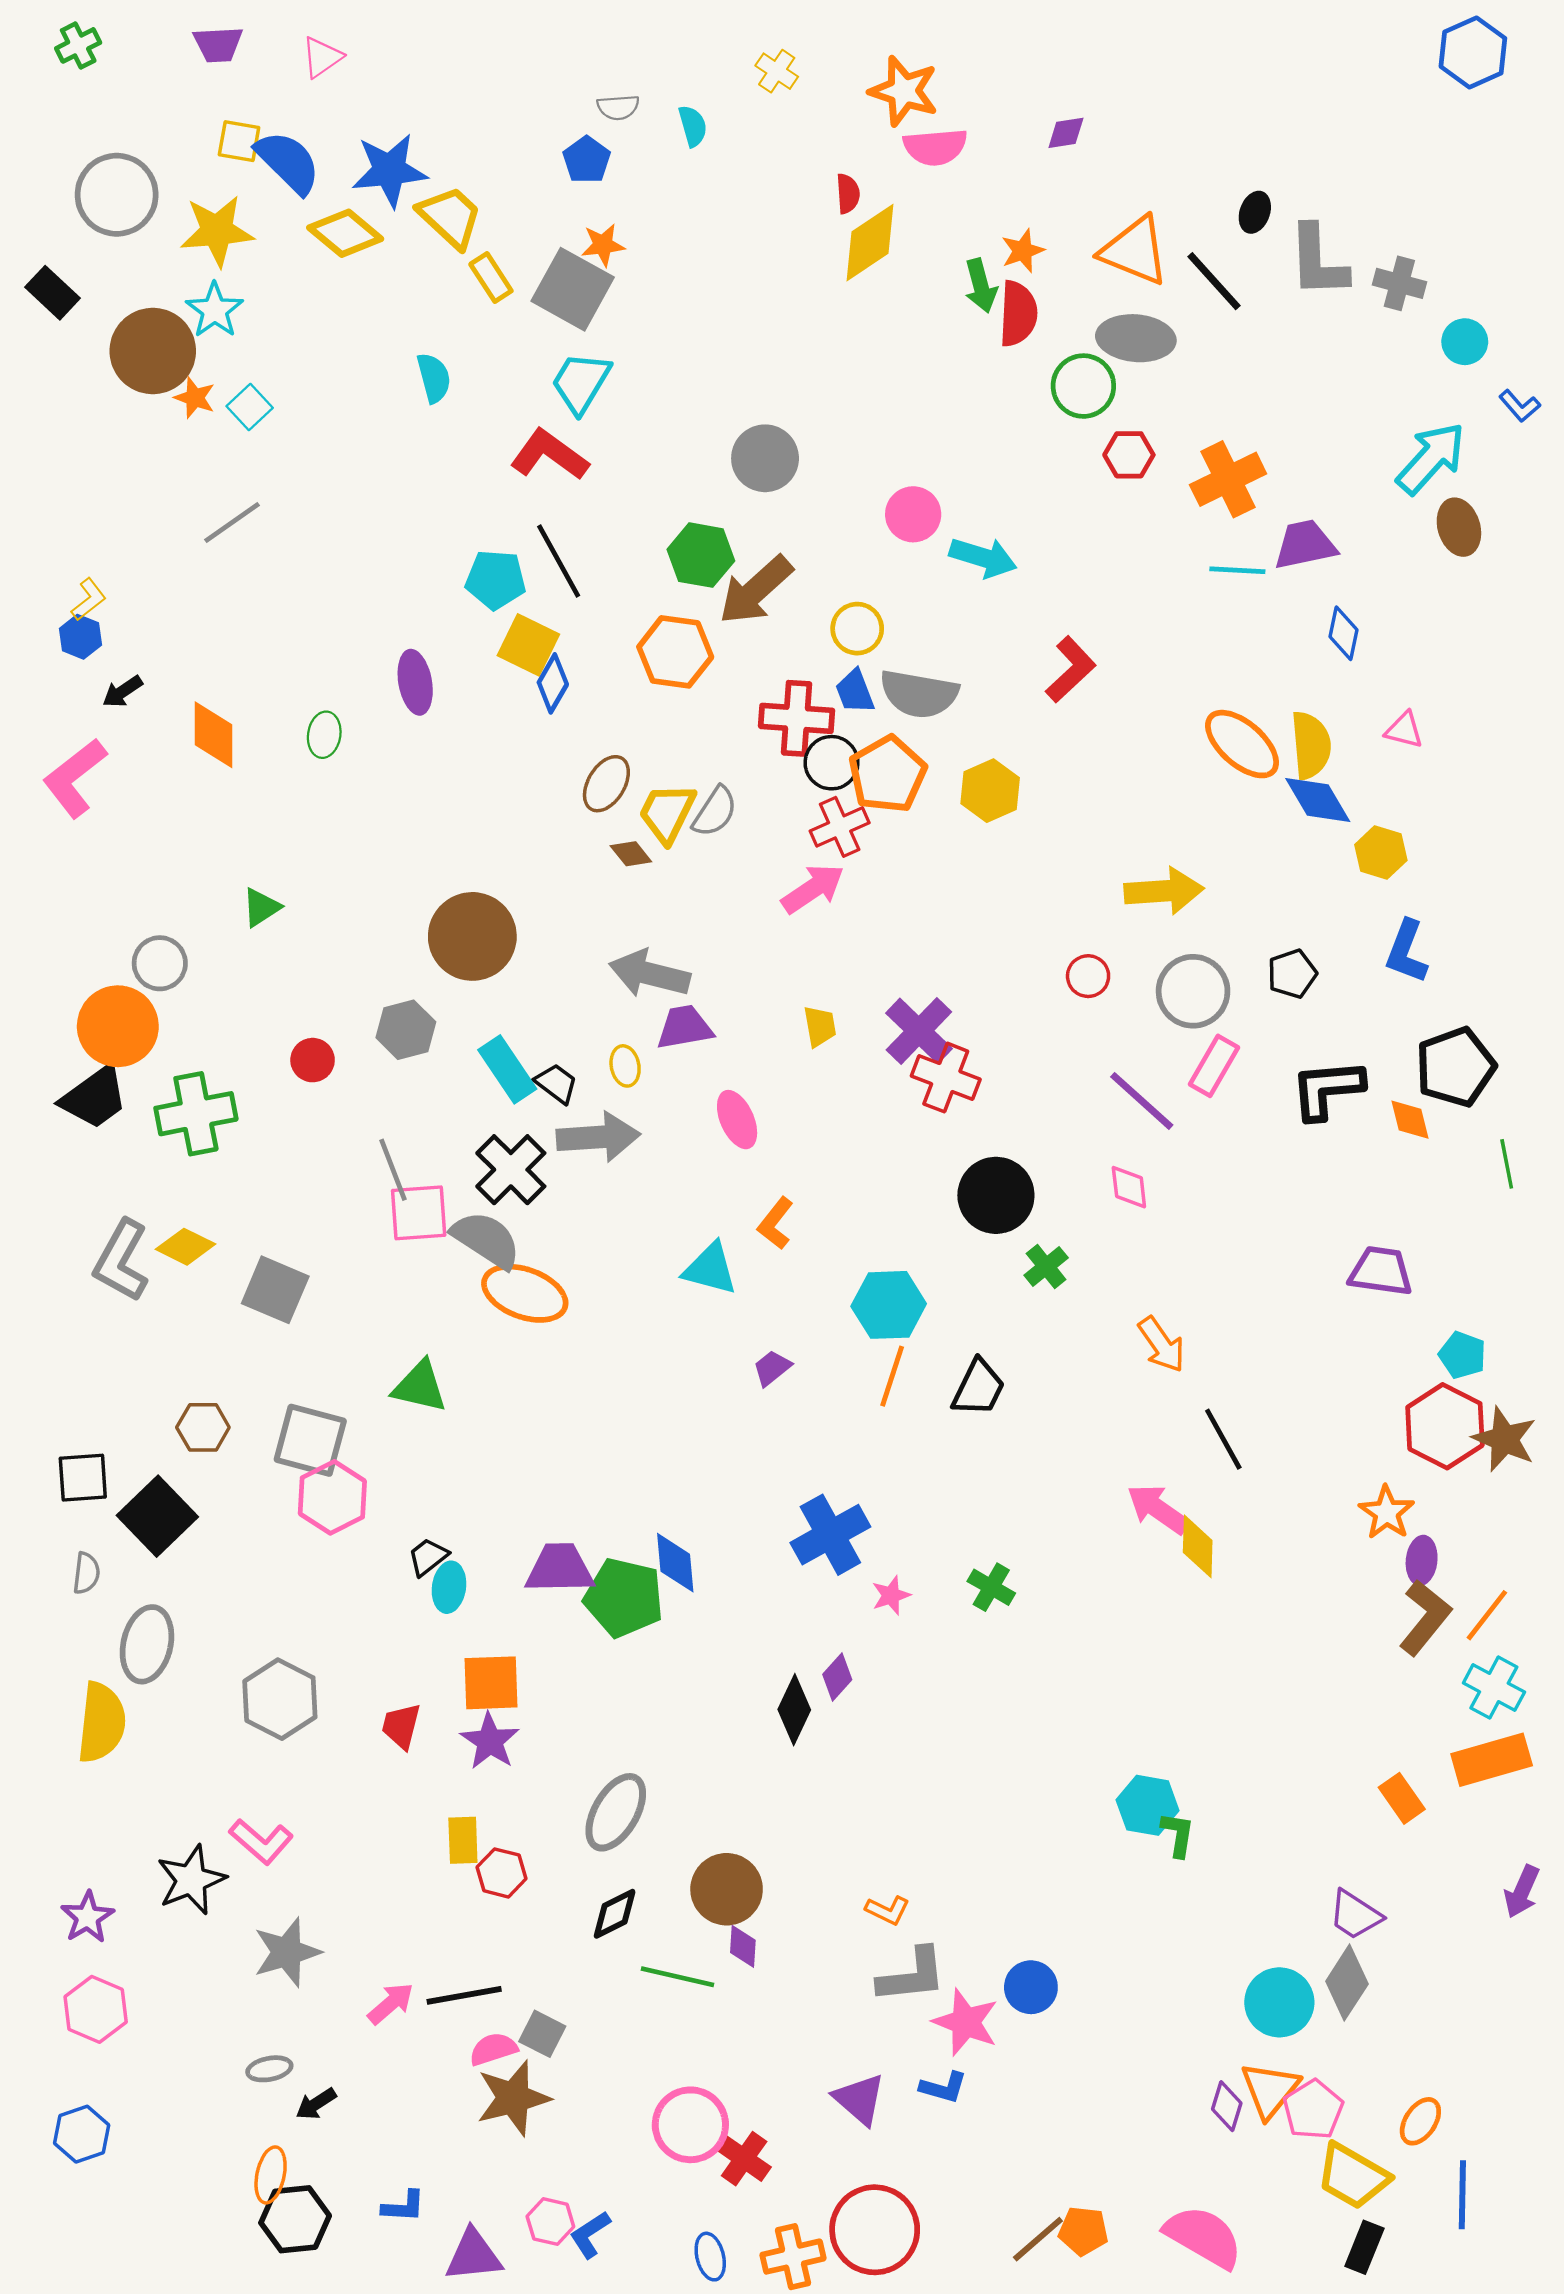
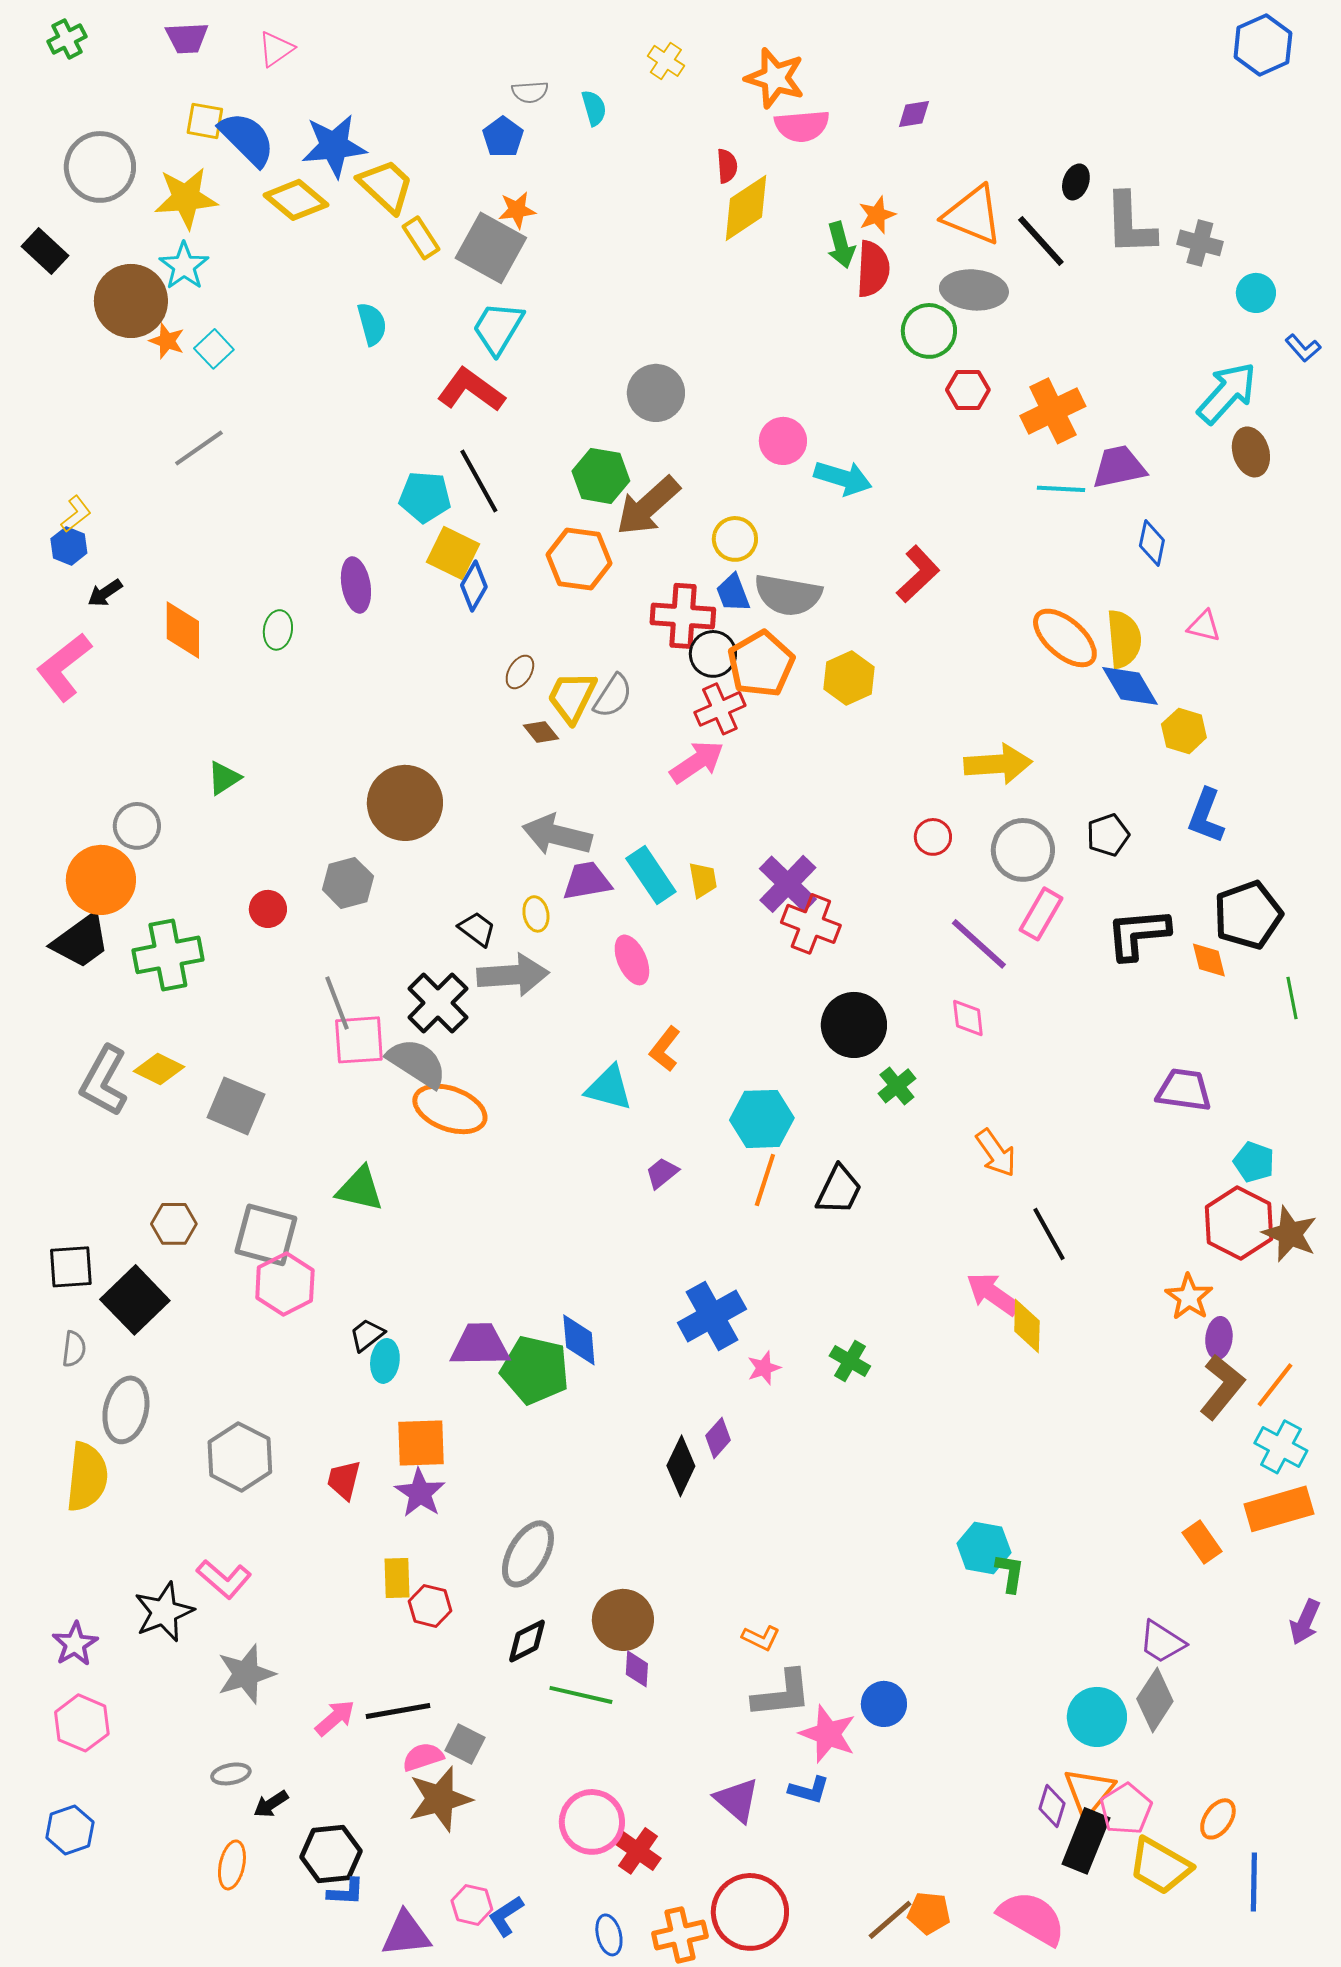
brown ellipse: (606, 784) -> (520, 672), size x0.7
cyan rectangle: (507, 1069) -> (651, 875), moved
black hexagon: (295, 2219) -> (331, 1854), moved
black rectangle: (1364, 2247) -> (1086, 1841), moved, size x1.4

